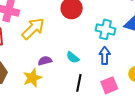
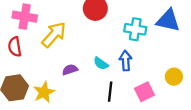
blue arrow: (105, 56) -> (126, 61), moved
yellow star: (32, 78) -> (44, 92), moved

